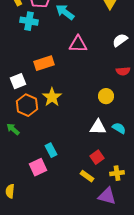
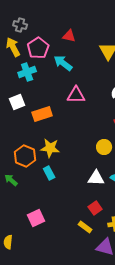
cyan cross: (29, 21) -> (27, 72), turned -30
white square: (18, 81) -> (17, 102), moved
yellow star: (52, 97) -> (50, 148), turned -30
cyan rectangle: (51, 150) -> (49, 173), moved

